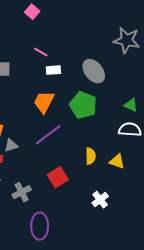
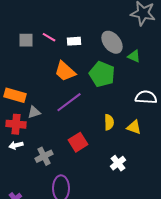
pink line: (41, 52) -> (49, 37), moved
orange trapezoid: (44, 102) -> (65, 71), turned -75
green triangle: (131, 105) -> (134, 56), moved

